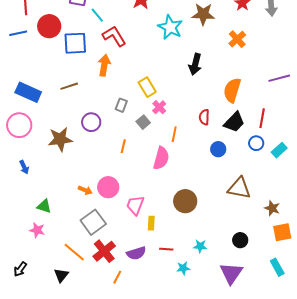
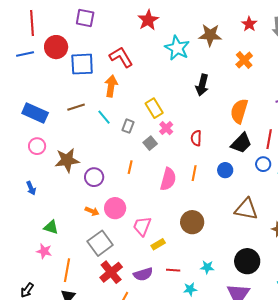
cyan line: (97, 15) -> (104, 117), moved
red semicircle: (204, 117) -> (196, 138), moved
purple circle: (91, 122) -> (94, 177), moved
pink circle: (19, 125) -> (37, 146), moved, size x0.7
orange line: (174, 134) -> (194, 173), moved
yellow rectangle: (151, 223) -> (158, 244), turned 56
black circle: (240, 240) -> (247, 261), size x1.6
orange line: (74, 252) -> (67, 270), moved, turned 60

